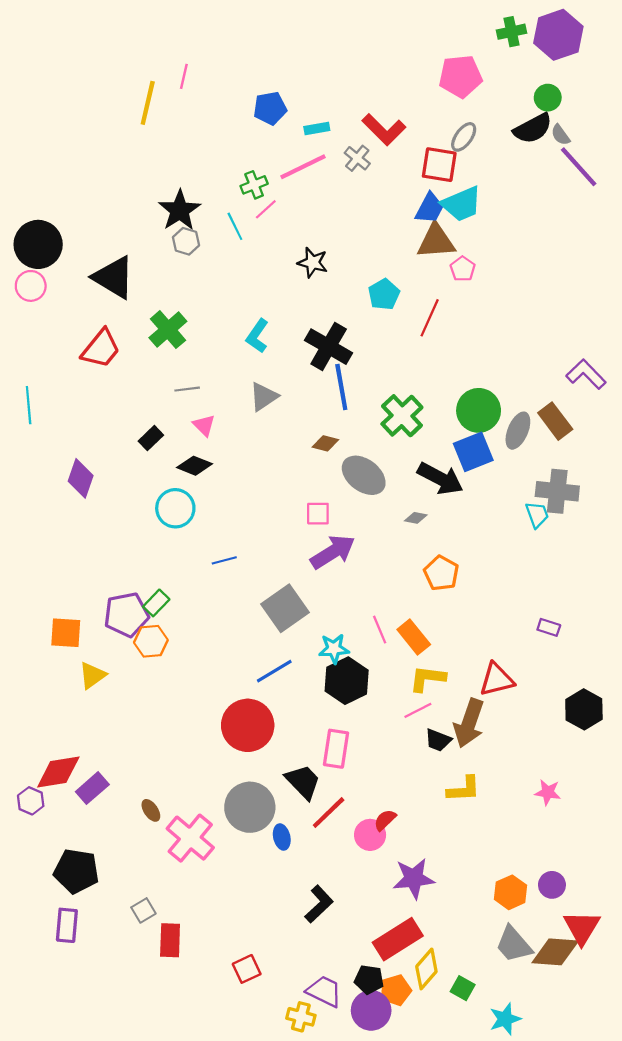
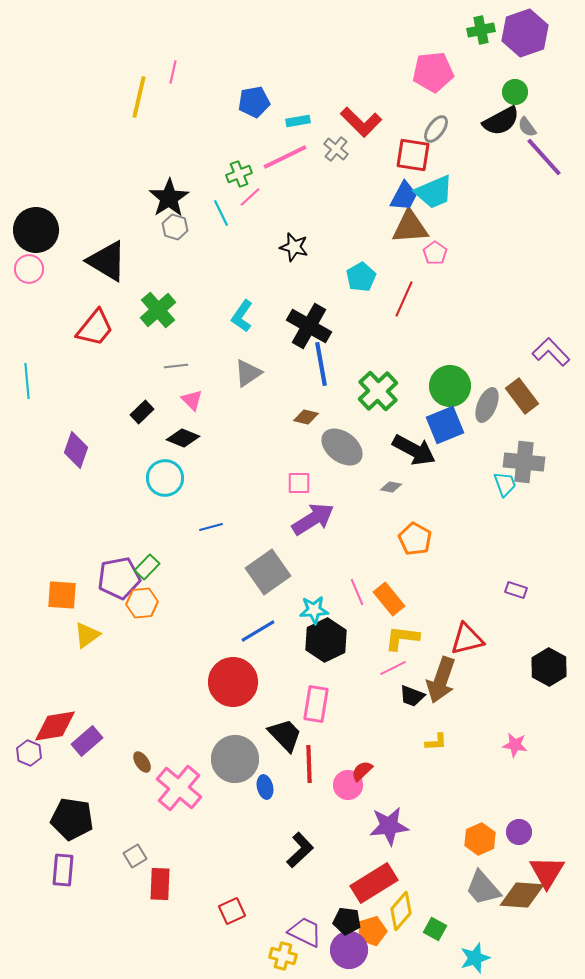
yellow L-shape: (464, 789) -> (436, 742), size x0.7
red line: (329, 813) -> (309, 764), turned -48

